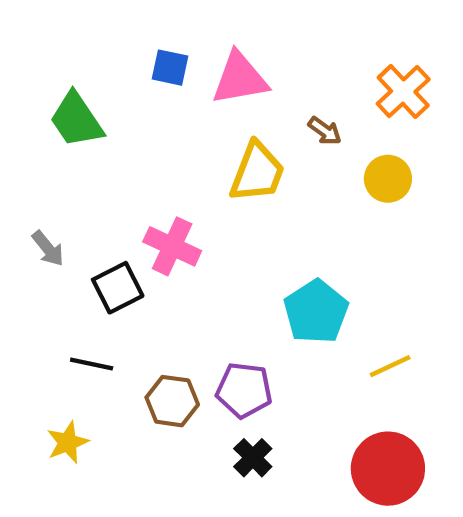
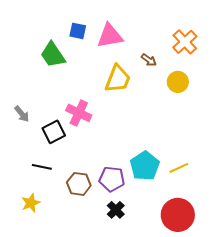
green trapezoid: (76, 120) -> (53, 55), moved
cyan pentagon: (316, 312) -> (145, 166), moved

